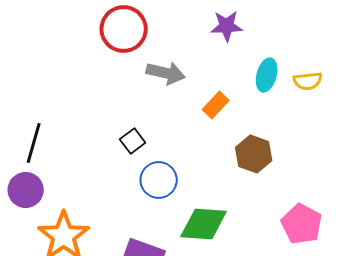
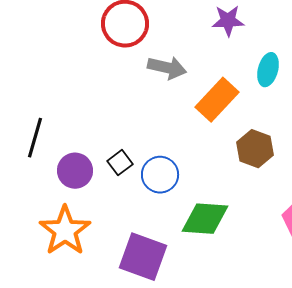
orange rectangle: (216, 105) -> (217, 100), size x1.6
black square: (133, 141) -> (120, 163), moved
purple circle: (26, 190) -> (75, 171), moved

